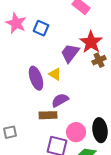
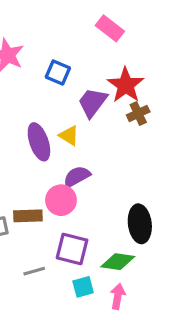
blue square: (41, 28) -> (58, 73), moved
brown rectangle: (48, 115) -> (28, 216), moved
pink circle: (76, 132) -> (61, 200), moved

